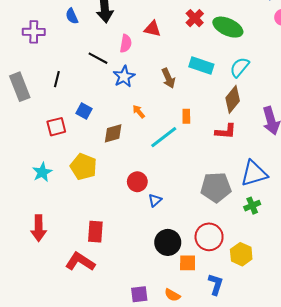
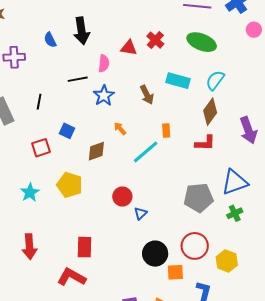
red cross: (195, 18) -> (155, 40), moved
black line: (98, 58) -> (78, 79), turned -36

